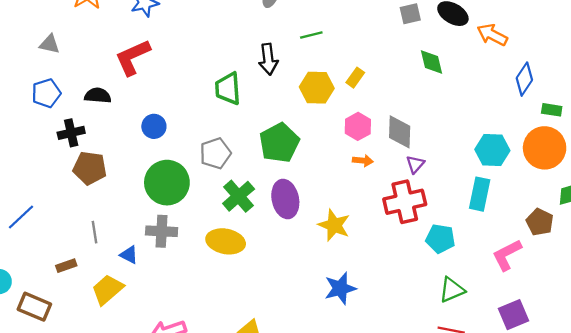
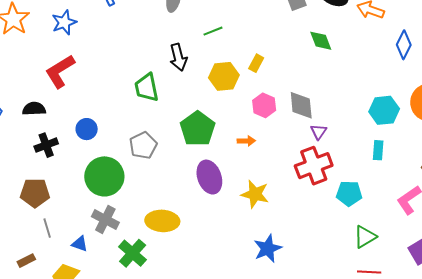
black cross: (71, 133) -> (46, 145), moved
orange arrow: (363, 161) -> (246, 141), moved
brown pentagon: (90, 168) -> (35, 193), moved
cyan rectangle: (480, 194) -> (378, 150), size x0.7
green cross: (239, 196) -> (133, 253), moved
gray cross: (162, 231) -> (105, 220), turned 32

